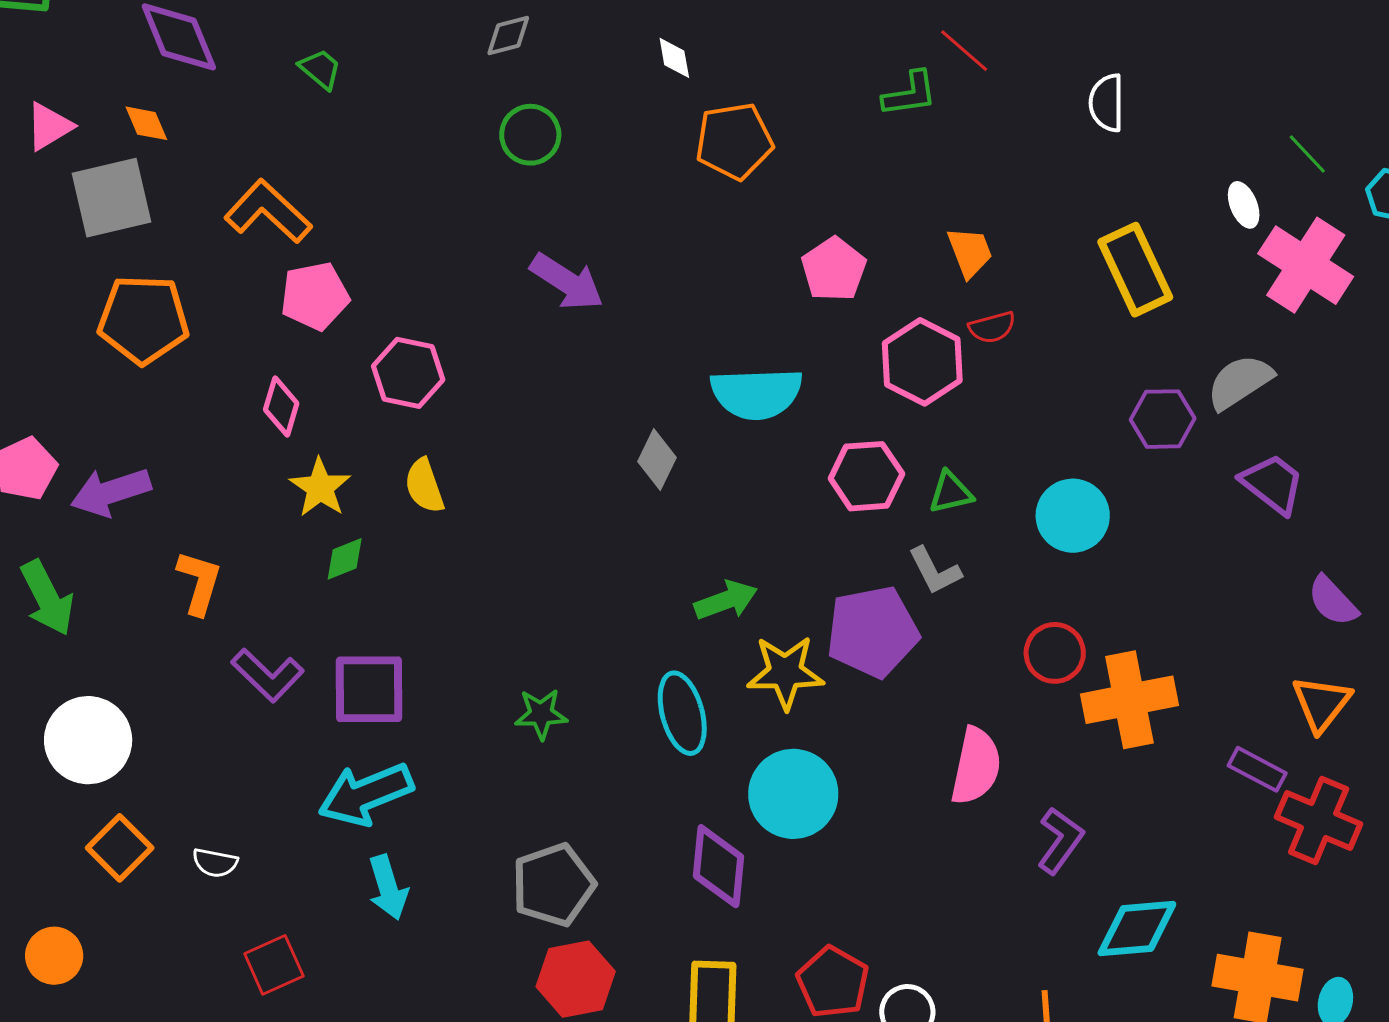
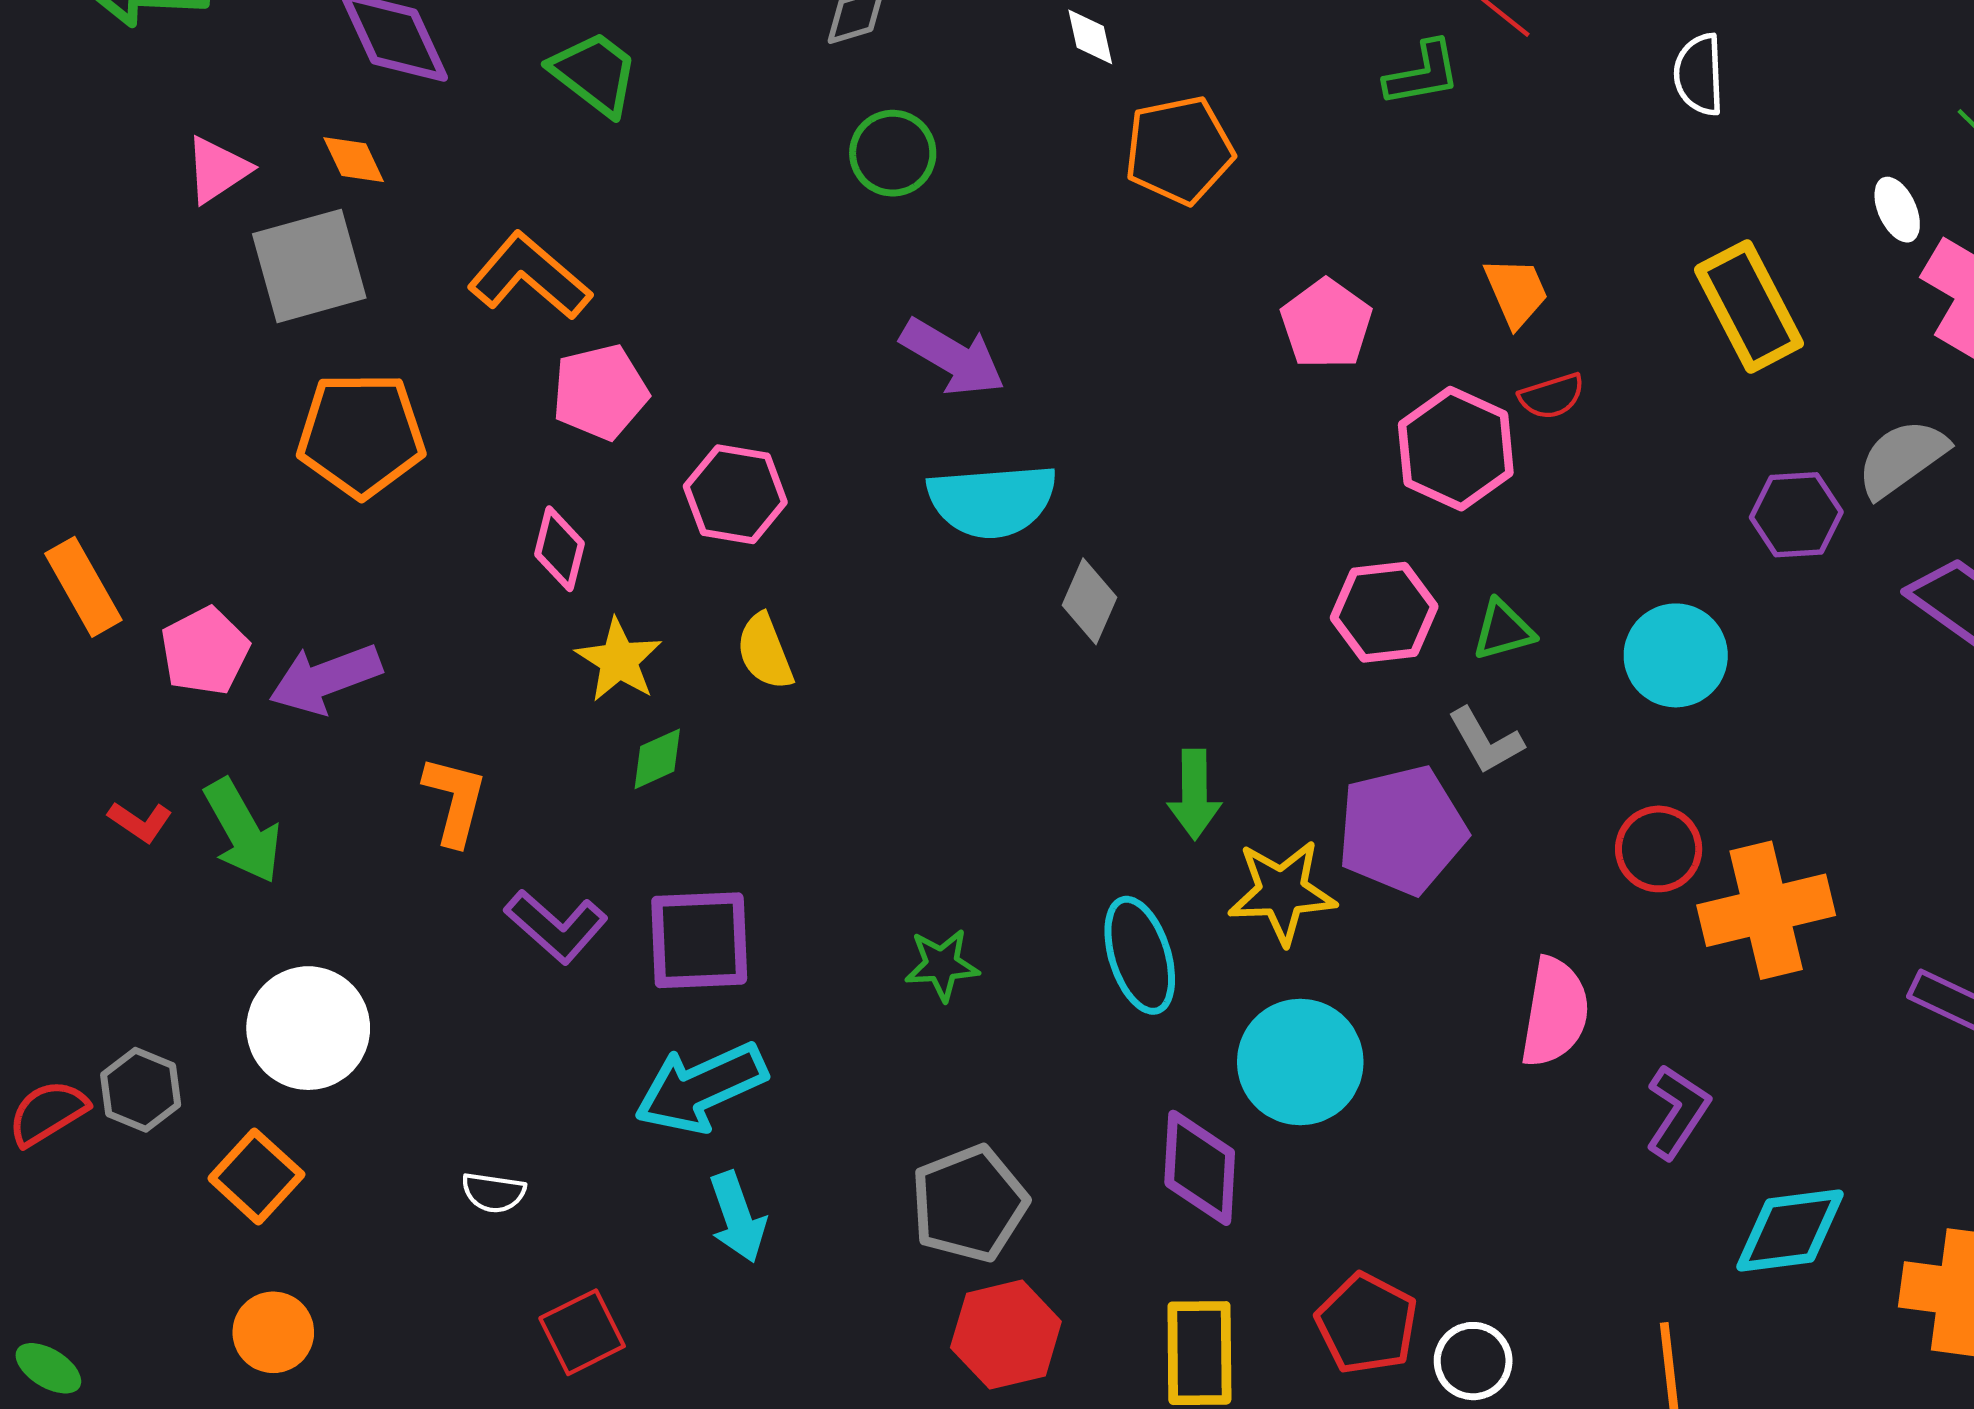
green trapezoid: (320, 69) -> (594, 73), size x1.5
cyan semicircle: (756, 394) -> (992, 501), moved
green arrow: (726, 600) -> (1195, 794), turned 112
orange square: (120, 848) -> (256, 1176), moved

